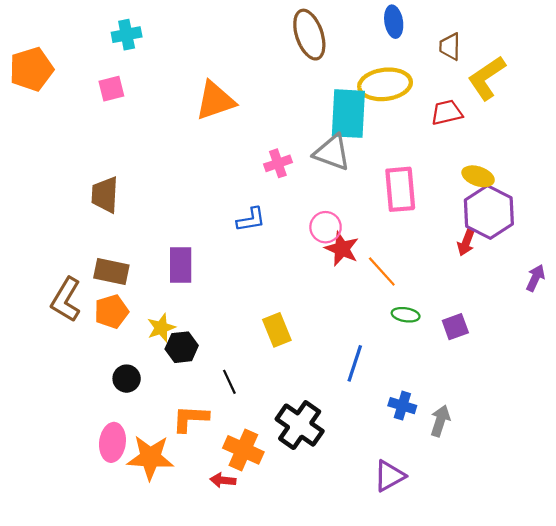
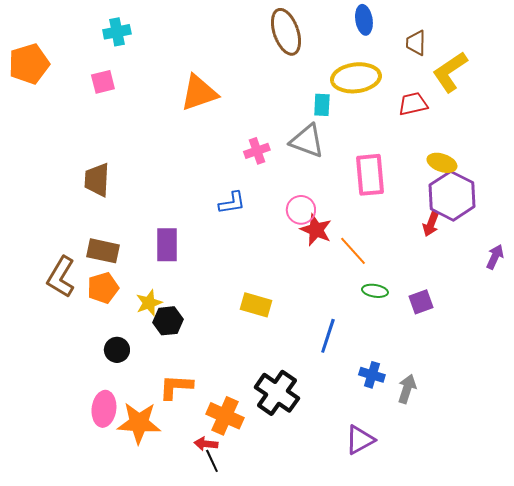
cyan rectangle: (348, 114) -> (322, 105), size x0.5
yellow rectangle: (277, 330) -> (256, 305), turned -52
black line: (229, 382) -> (212, 461), moved

